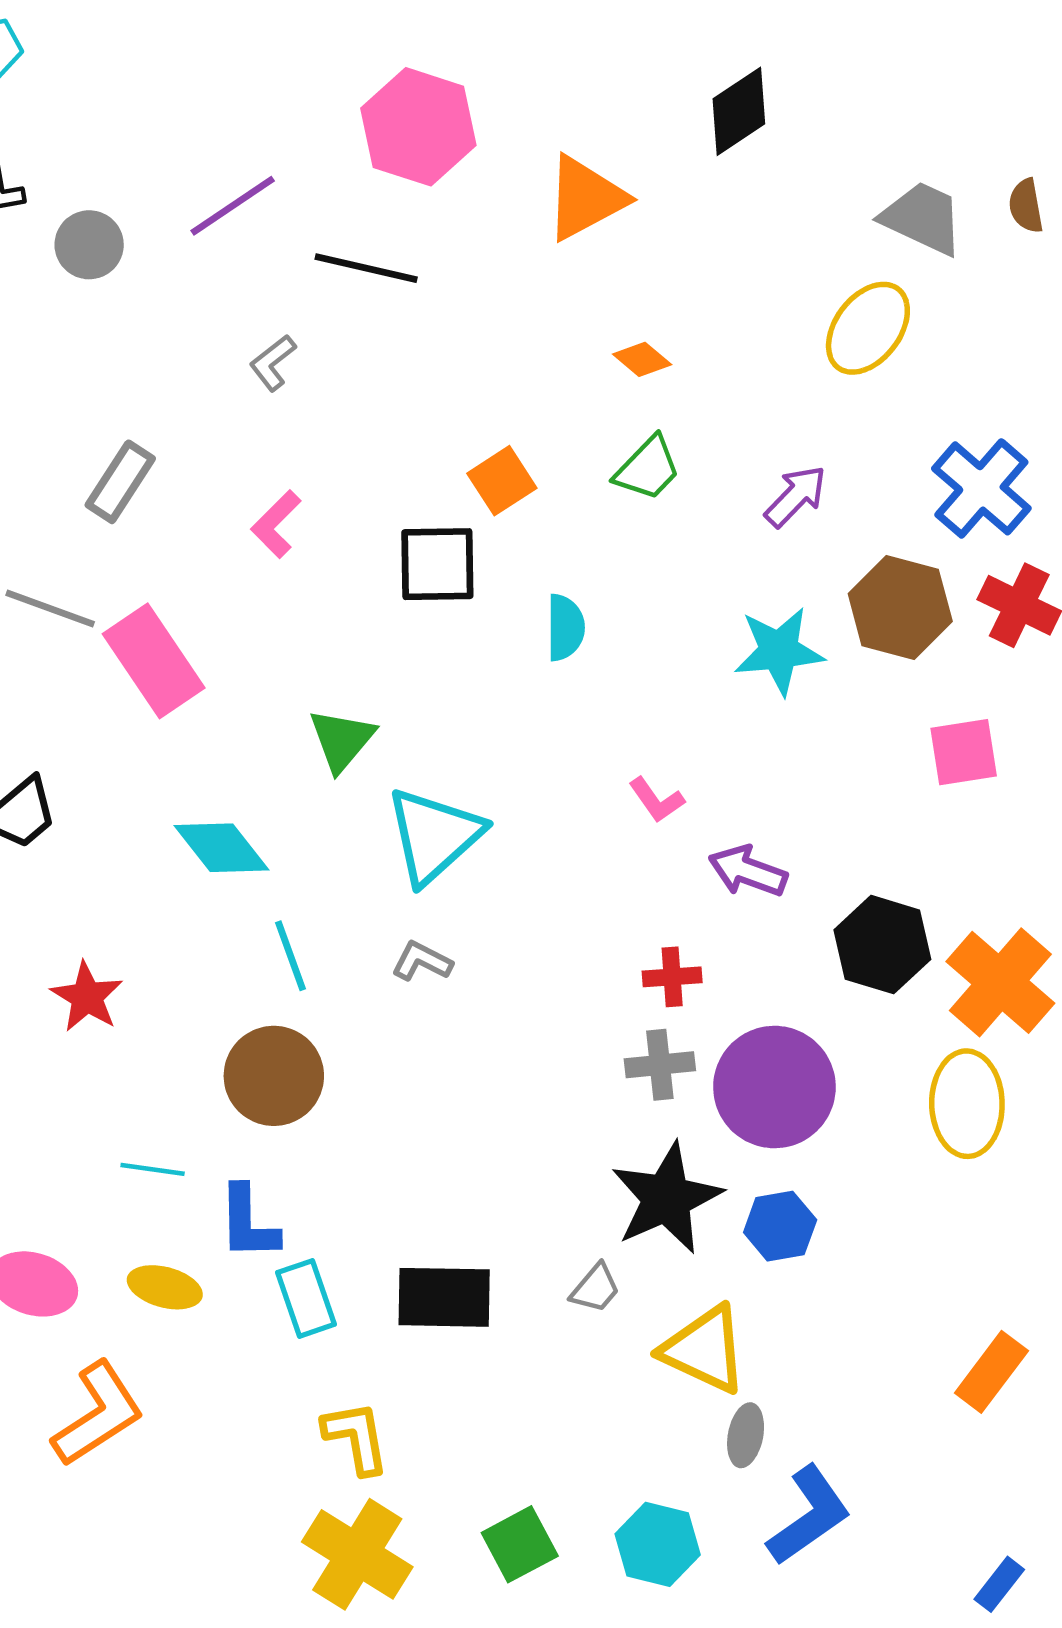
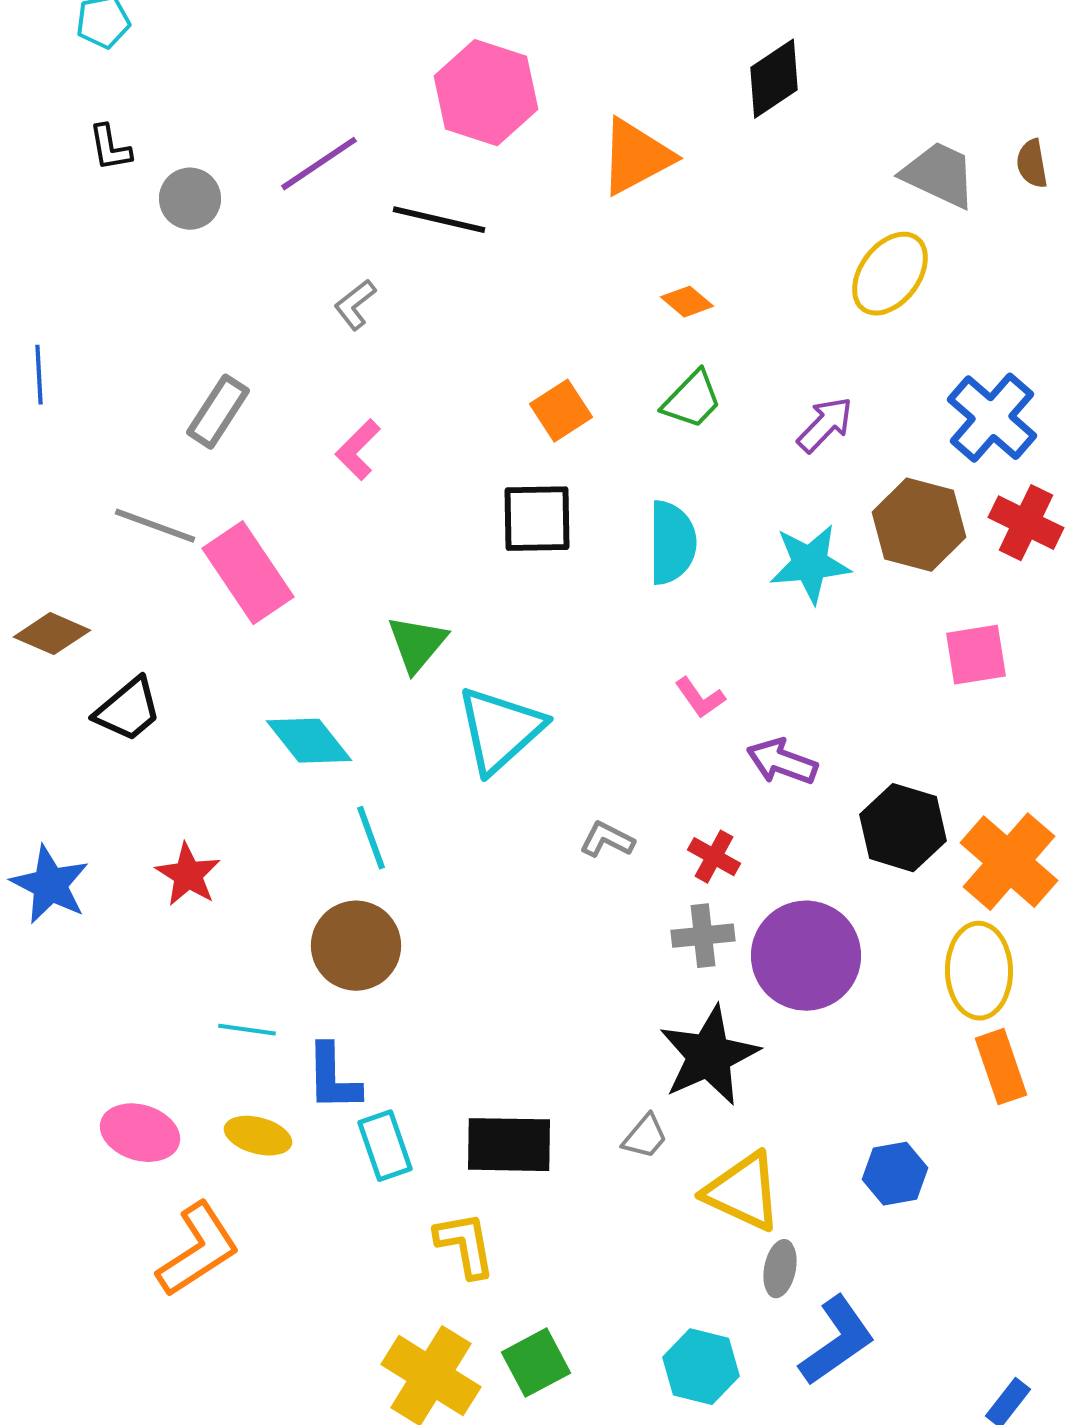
black square: (437, 564) -> (537, 519), moved
cyan semicircle: (565, 628) -> (672, 543), moved, size x1.4
gray L-shape: (422, 961) -> (607, 840), moved
red cross: (672, 977) -> (714, 857), turned 33
blue hexagon: (780, 1226) -> (895, 1174), moved
orange rectangle: (991, 1372) -> (1001, 1067), moved, turned -56
yellow L-shape: (356, 1437) -> (465, 1245), moved
green square: (520, 1544) -> (536, 1363), moved

